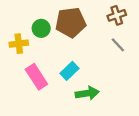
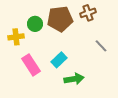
brown cross: (117, 15) -> (88, 13), moved
gray line: (118, 45) -> (101, 46), moved

